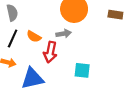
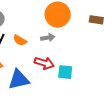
red arrow: (50, 52) -> (44, 63), moved, turned -84

